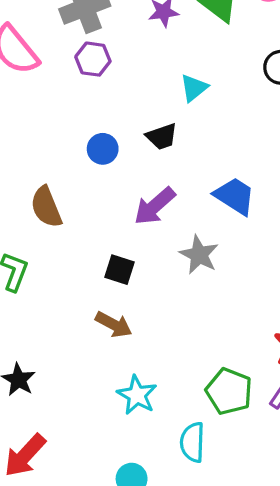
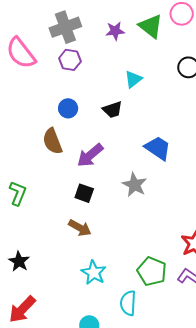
blue circle: (103, 149) -> (68, 108), moved
purple arrow: (155, 206) -> (90, 155), moved
brown semicircle: (46, 207) -> (52, 141), moved

